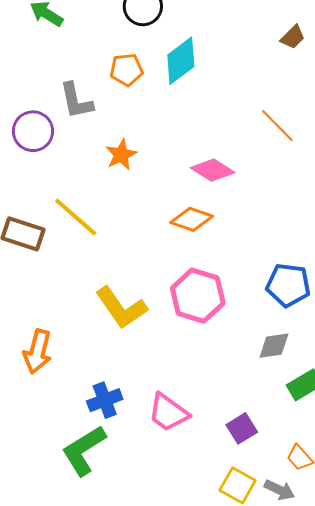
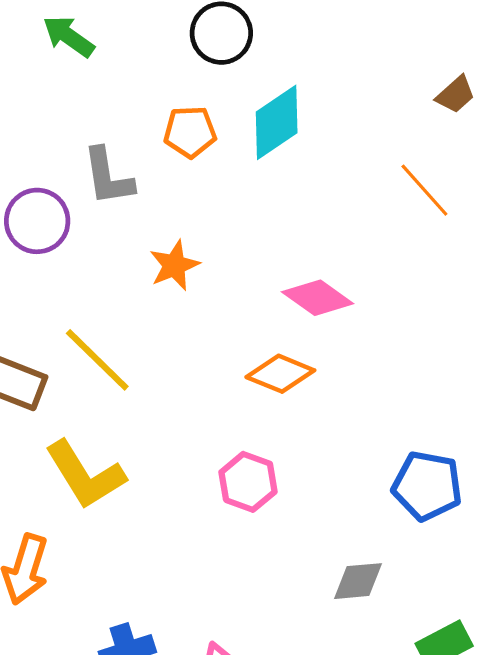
orange line: (277, 126) -> (424, 190), moved
pink hexagon: (198, 296) -> (248, 482), moved, size x0.7
yellow L-shape: (121, 308) -> (85, 475), moved
gray diamond: (274, 346) -> (358, 581), moved

